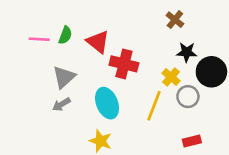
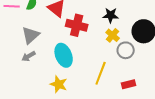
black star: (187, 52) -> (111, 15), moved
yellow line: (154, 106) -> (101, 73), moved

